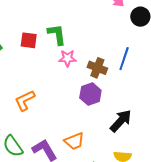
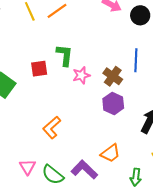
green L-shape: (57, 34) -> (65, 55), turned 30
brown cross: (97, 68) -> (113, 76), turned 30

